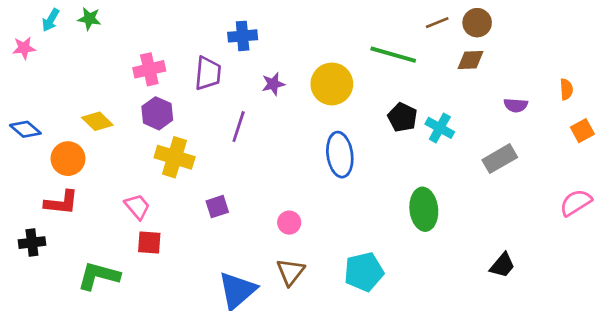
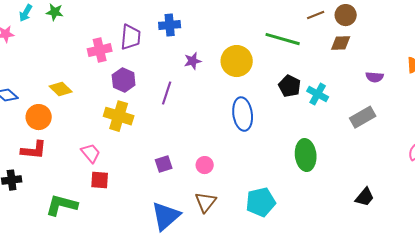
purple trapezoid: (208, 73) -> (131, 37), moved
purple hexagon: (157, 113) -> (124, 80), moved
purple square: (217, 207) -> (164, 164), moved

